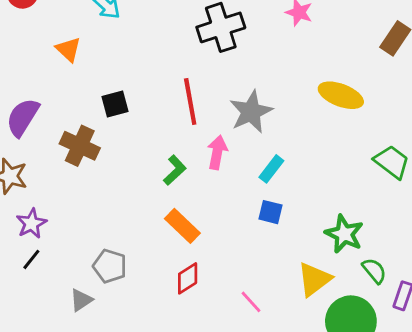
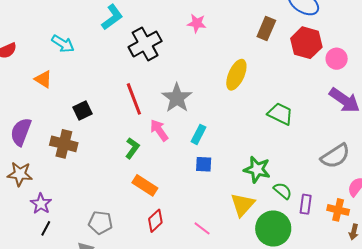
yellow ellipse: (341, 95) -> (236, 75), turned -76
pink arrow: (217, 152) -> (159, 130), turned -35

